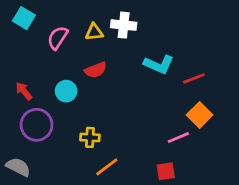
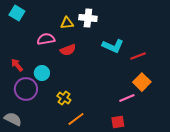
pink semicircle: (58, 38) -> (46, 39), moved, turned 48
cyan circle: (66, 91) -> (42, 73), moved
yellow cross: (90, 137) -> (64, 98), turned 32

